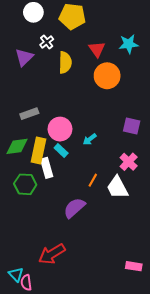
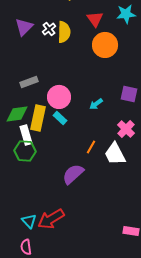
white cross: (47, 42) -> (49, 29), moved
cyan arrow: (90, 139) -> (96, 104), moved
white rectangle: (47, 168) -> (26, 135), moved
cyan triangle: (16, 274) -> (29, 221), moved

